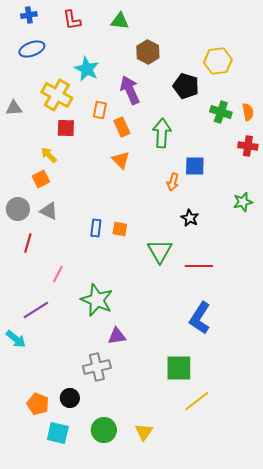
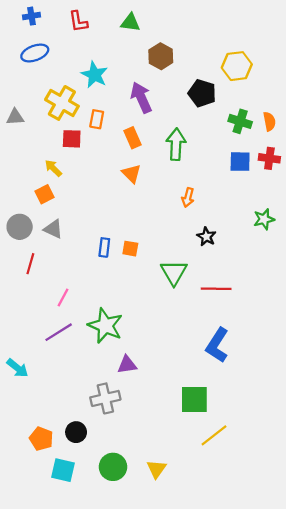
orange rectangle: (100, 110) -> (97, 119), moved
blue square: (195, 166) -> (240, 162), moved
purple line: (36, 310) -> (59, 332), moved

